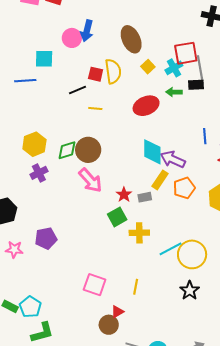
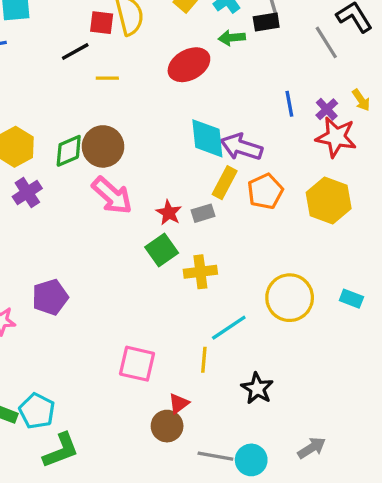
cyan line: (171, 249) -> (229, 328), moved
black star: (190, 290) -> (257, 388), moved

